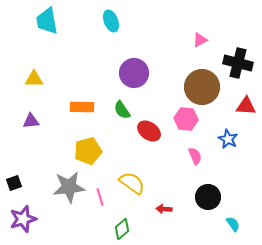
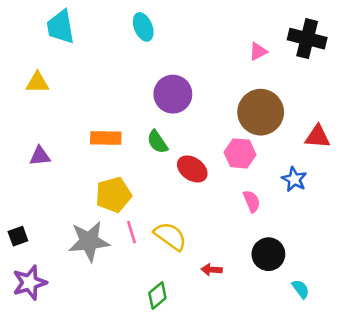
black cross: (238, 63) -> (307, 39), moved
yellow triangle: (34, 79) -> (37, 82), moved
pink line: (100, 197) -> (132, 232), moved

